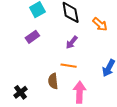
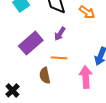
purple rectangle: (32, 37) -> (31, 43), moved, size x1.6
pink arrow: (80, 92) -> (86, 77), moved

